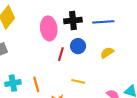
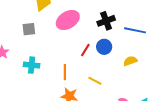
black cross: (73, 21) -> (106, 21), turned -30
pink ellipse: (49, 28) -> (68, 20), moved, turned 50
orange line: (36, 84) -> (65, 72), moved

